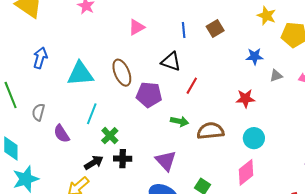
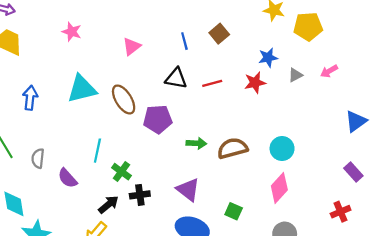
cyan triangle: (80, 74) -> (82, 89), moved
red line: (192, 86) -> (212, 83), moved, turned 54
red star: (245, 99) -> (255, 83), moved

